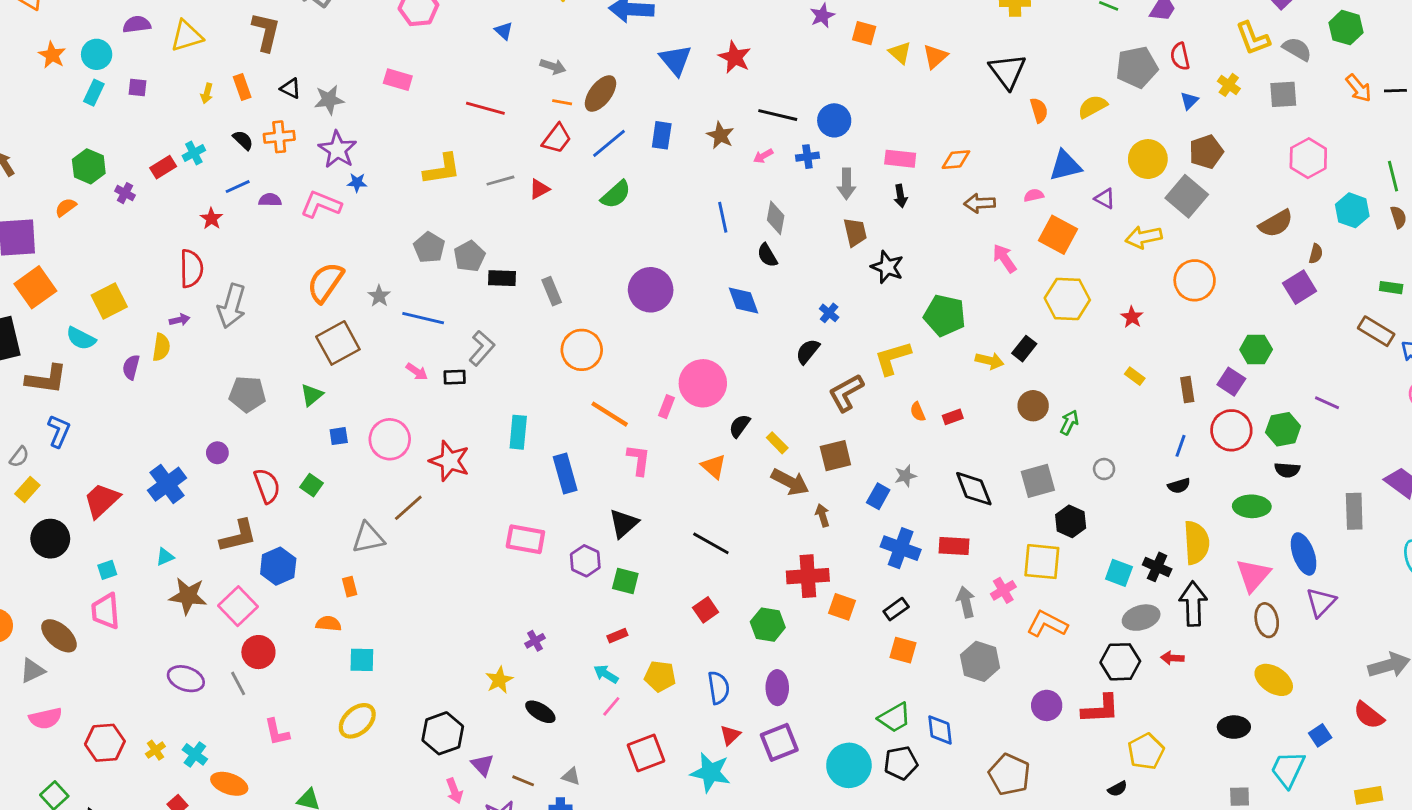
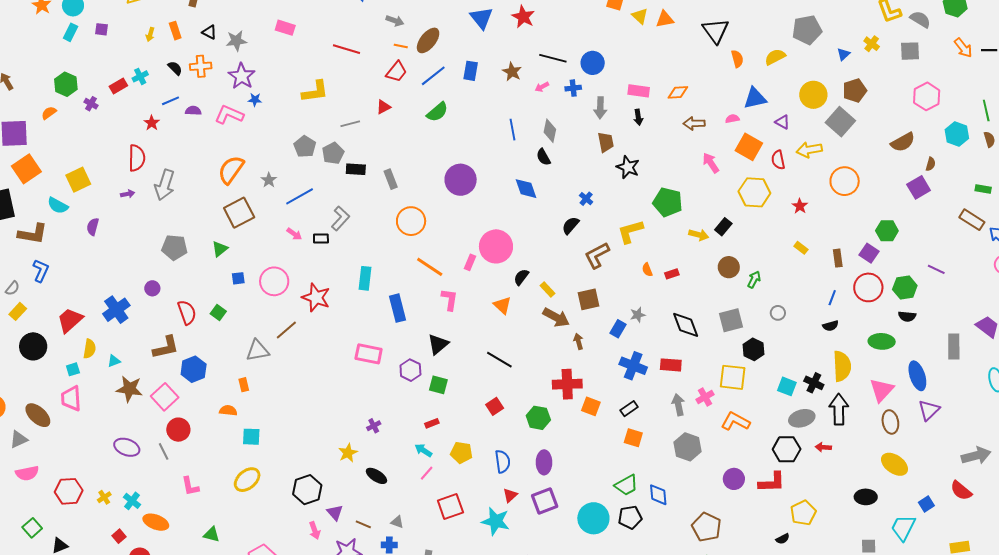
orange triangle: (935, 56) -> (665, 19), turned 30
red semicircle: (1180, 56) -> (778, 160), moved
gray line: (500, 181) -> (350, 124), moved
blue line: (423, 318) -> (300, 196), turned -44
yellow semicircle: (161, 347) -> (90, 349), moved

